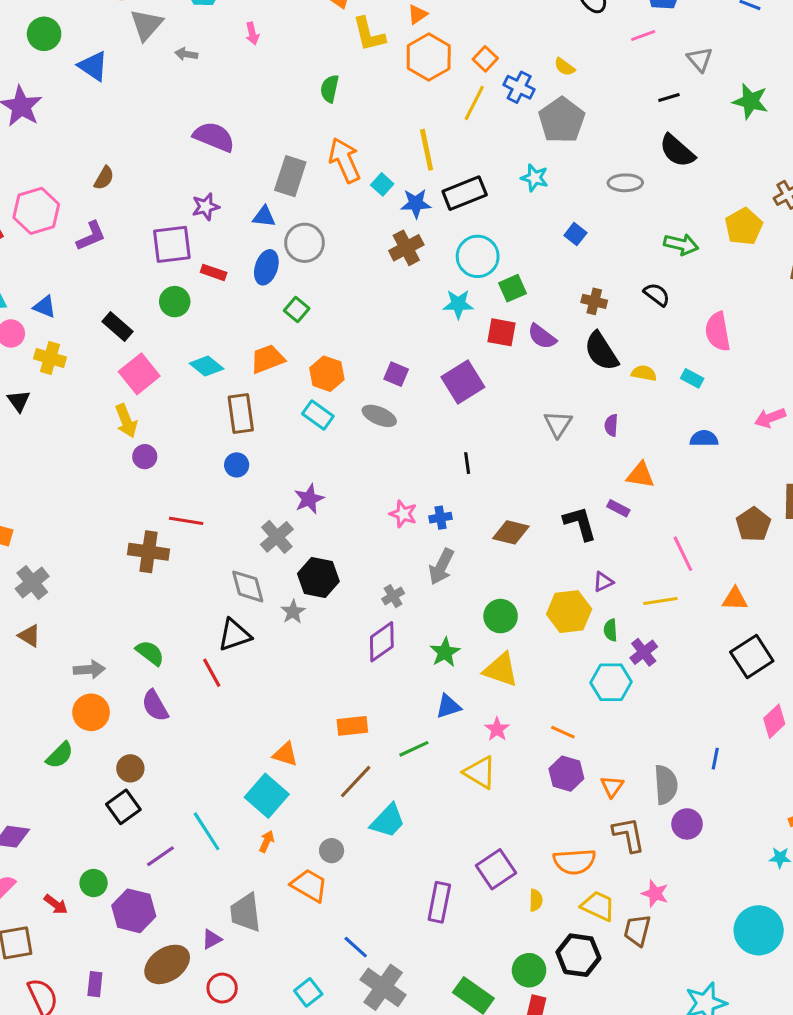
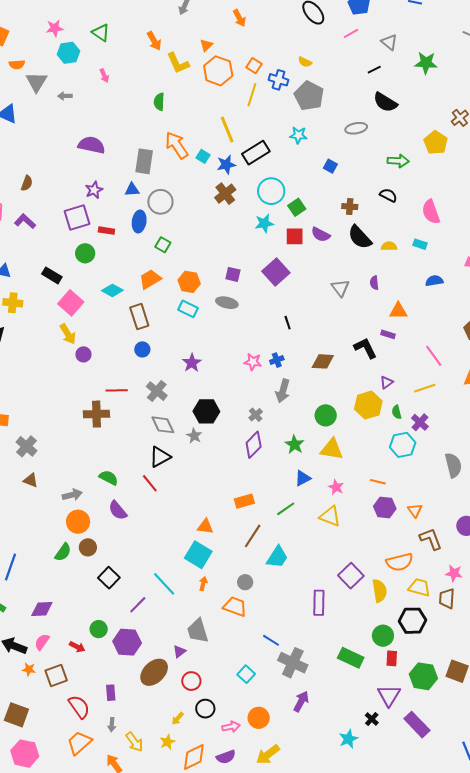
purple L-shape: (91, 236) -> (25, 221), turned -105
gray cross: (277, 537) -> (157, 391), moved
brown circle: (130, 768) -> (88, 547), moved
gray semicircle: (666, 785) -> (453, 465), moved
yellow semicircle: (536, 900) -> (379, 591), size x1.6

